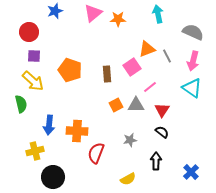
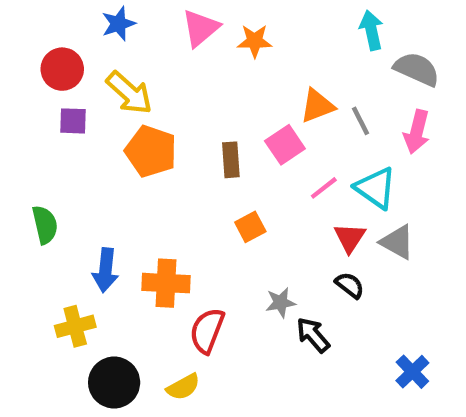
cyan arrow: (158, 14) -> (371, 30), moved
yellow arrow: (33, 81) -> (129, 93), moved
cyan triangle: (192, 88) -> (376, 188), moved
gray triangle: (136, 105) -> (397, 242), moved, turned 30
black arrow: (156, 161) -> (313, 335), moved, turned -42
yellow semicircle: (128, 179) -> (183, 387), moved

